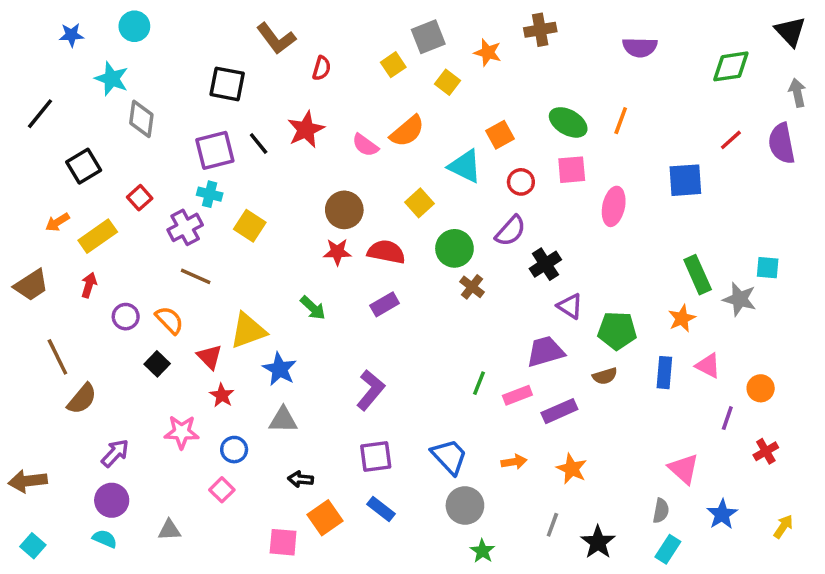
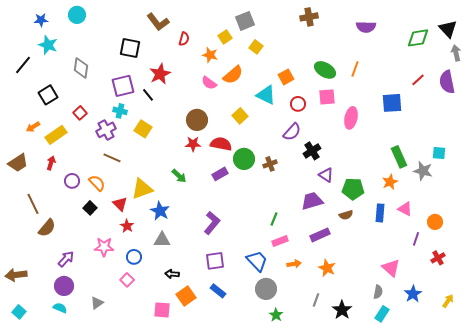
black triangle: (790, 31) -> (448, 29), moved
orange star: (488, 52) -> (210, 55), moved
cyan star: (112, 79) -> (48, 45), moved
red star: (306, 129) -> (160, 74), moved
black line: (259, 143) -> (148, 95), moved
green circle: (454, 248) -> (244, 159), moved
brown cross: (472, 287) -> (270, 164), turned 32
pink rectangle: (517, 395) -> (280, 241), moved
gray triangle: (169, 530) -> (97, 303), turned -32

